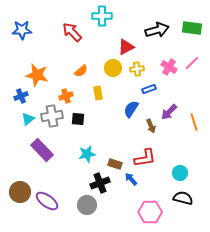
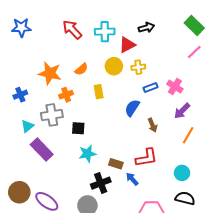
cyan cross: (102, 16) -> (105, 32), moved
green rectangle: (192, 28) -> (194, 25), turned 36
black arrow: (157, 30) -> (146, 28), moved, size x0.7
pink line: (192, 63) -> (194, 52), moved
pink cross: (169, 67) -> (175, 87), moved
orange star: (37, 75) -> (50, 73), moved
purple arrow: (169, 112) -> (182, 111), moved
cyan triangle: (28, 119) -> (27, 126), moved
black square: (78, 119) -> (78, 128), moved
orange line: (194, 122) -> (188, 135), moved, turned 48

